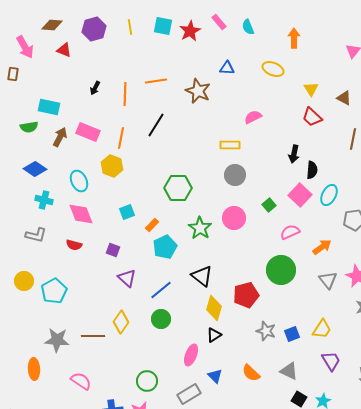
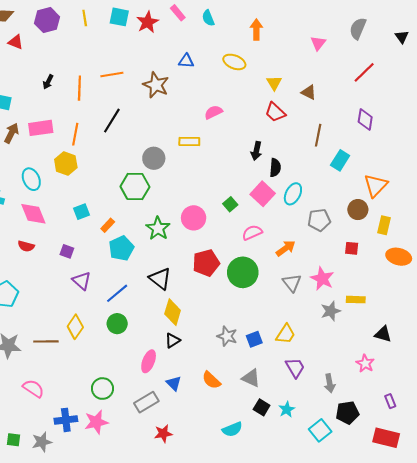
pink rectangle: (88, 132) -> (41, 128), turned -30
gray circle: (235, 175) -> (154, 158), moved
red pentagon: (246, 295) -> (206, 263), moved

